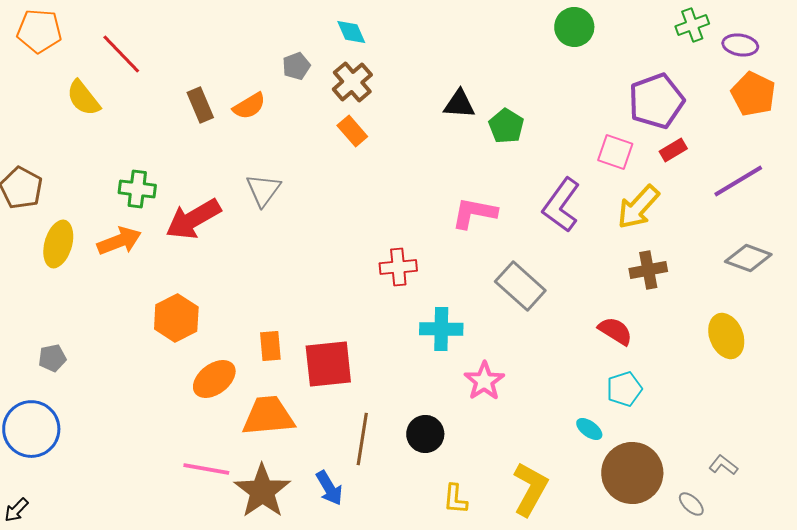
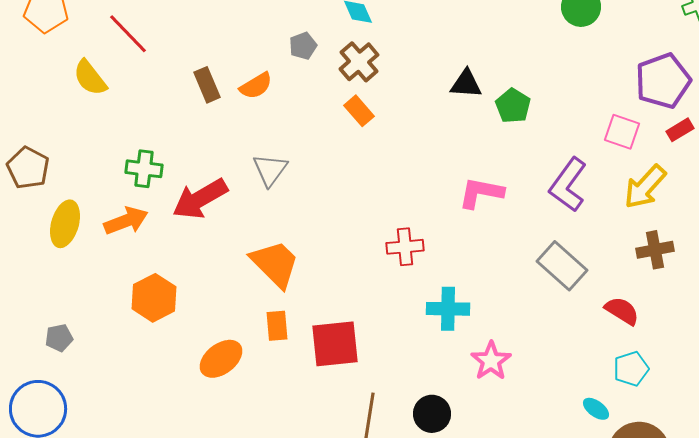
gray rectangle: (520, 286) -> (562, 266), moved
orange hexagon: (176, 318) -> (154, 298), moved
orange trapezoid: (268, 416) -> (275, 264), moved, turned 50

